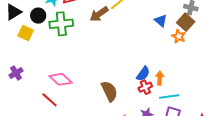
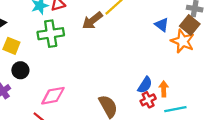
black circle: (38, 16) -> (20, 70), moved
orange star: (179, 36) -> (183, 41), size x1.5
pink diamond: (61, 79) -> (53, 96), turned -50

